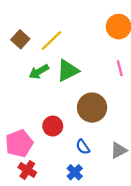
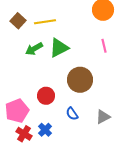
yellow line: (52, 40) -> (45, 22), turned 35
blue cross: (75, 172) -> (45, 130), moved

